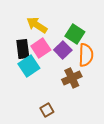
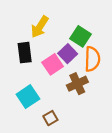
yellow arrow: (37, 25) -> (40, 27), turned -90
pink square: (41, 48) -> (53, 64), moved
cyan square: (29, 66) -> (28, 97), moved

